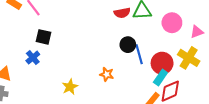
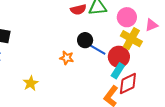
blue line: (139, 54) -> (96, 49), turned -42
yellow cross: (189, 58) -> (131, 39), moved
orange star: (107, 74) -> (67, 58), moved

